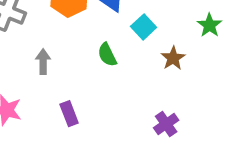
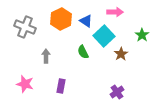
cyan square: (144, 27) -> (104, 36), size x1.5
purple rectangle: (69, 114) -> (61, 86), turned 32

